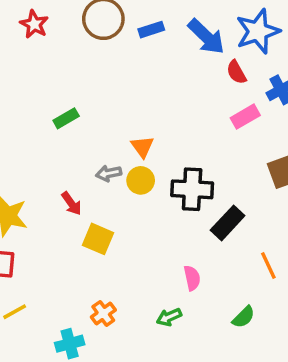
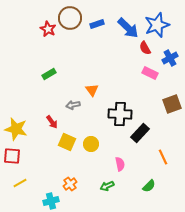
red star: (34, 24) -> (48, 29), moved
pink rectangle: (245, 117) -> (150, 73), turned 56
yellow circle: (141, 180) -> (91, 144), moved

